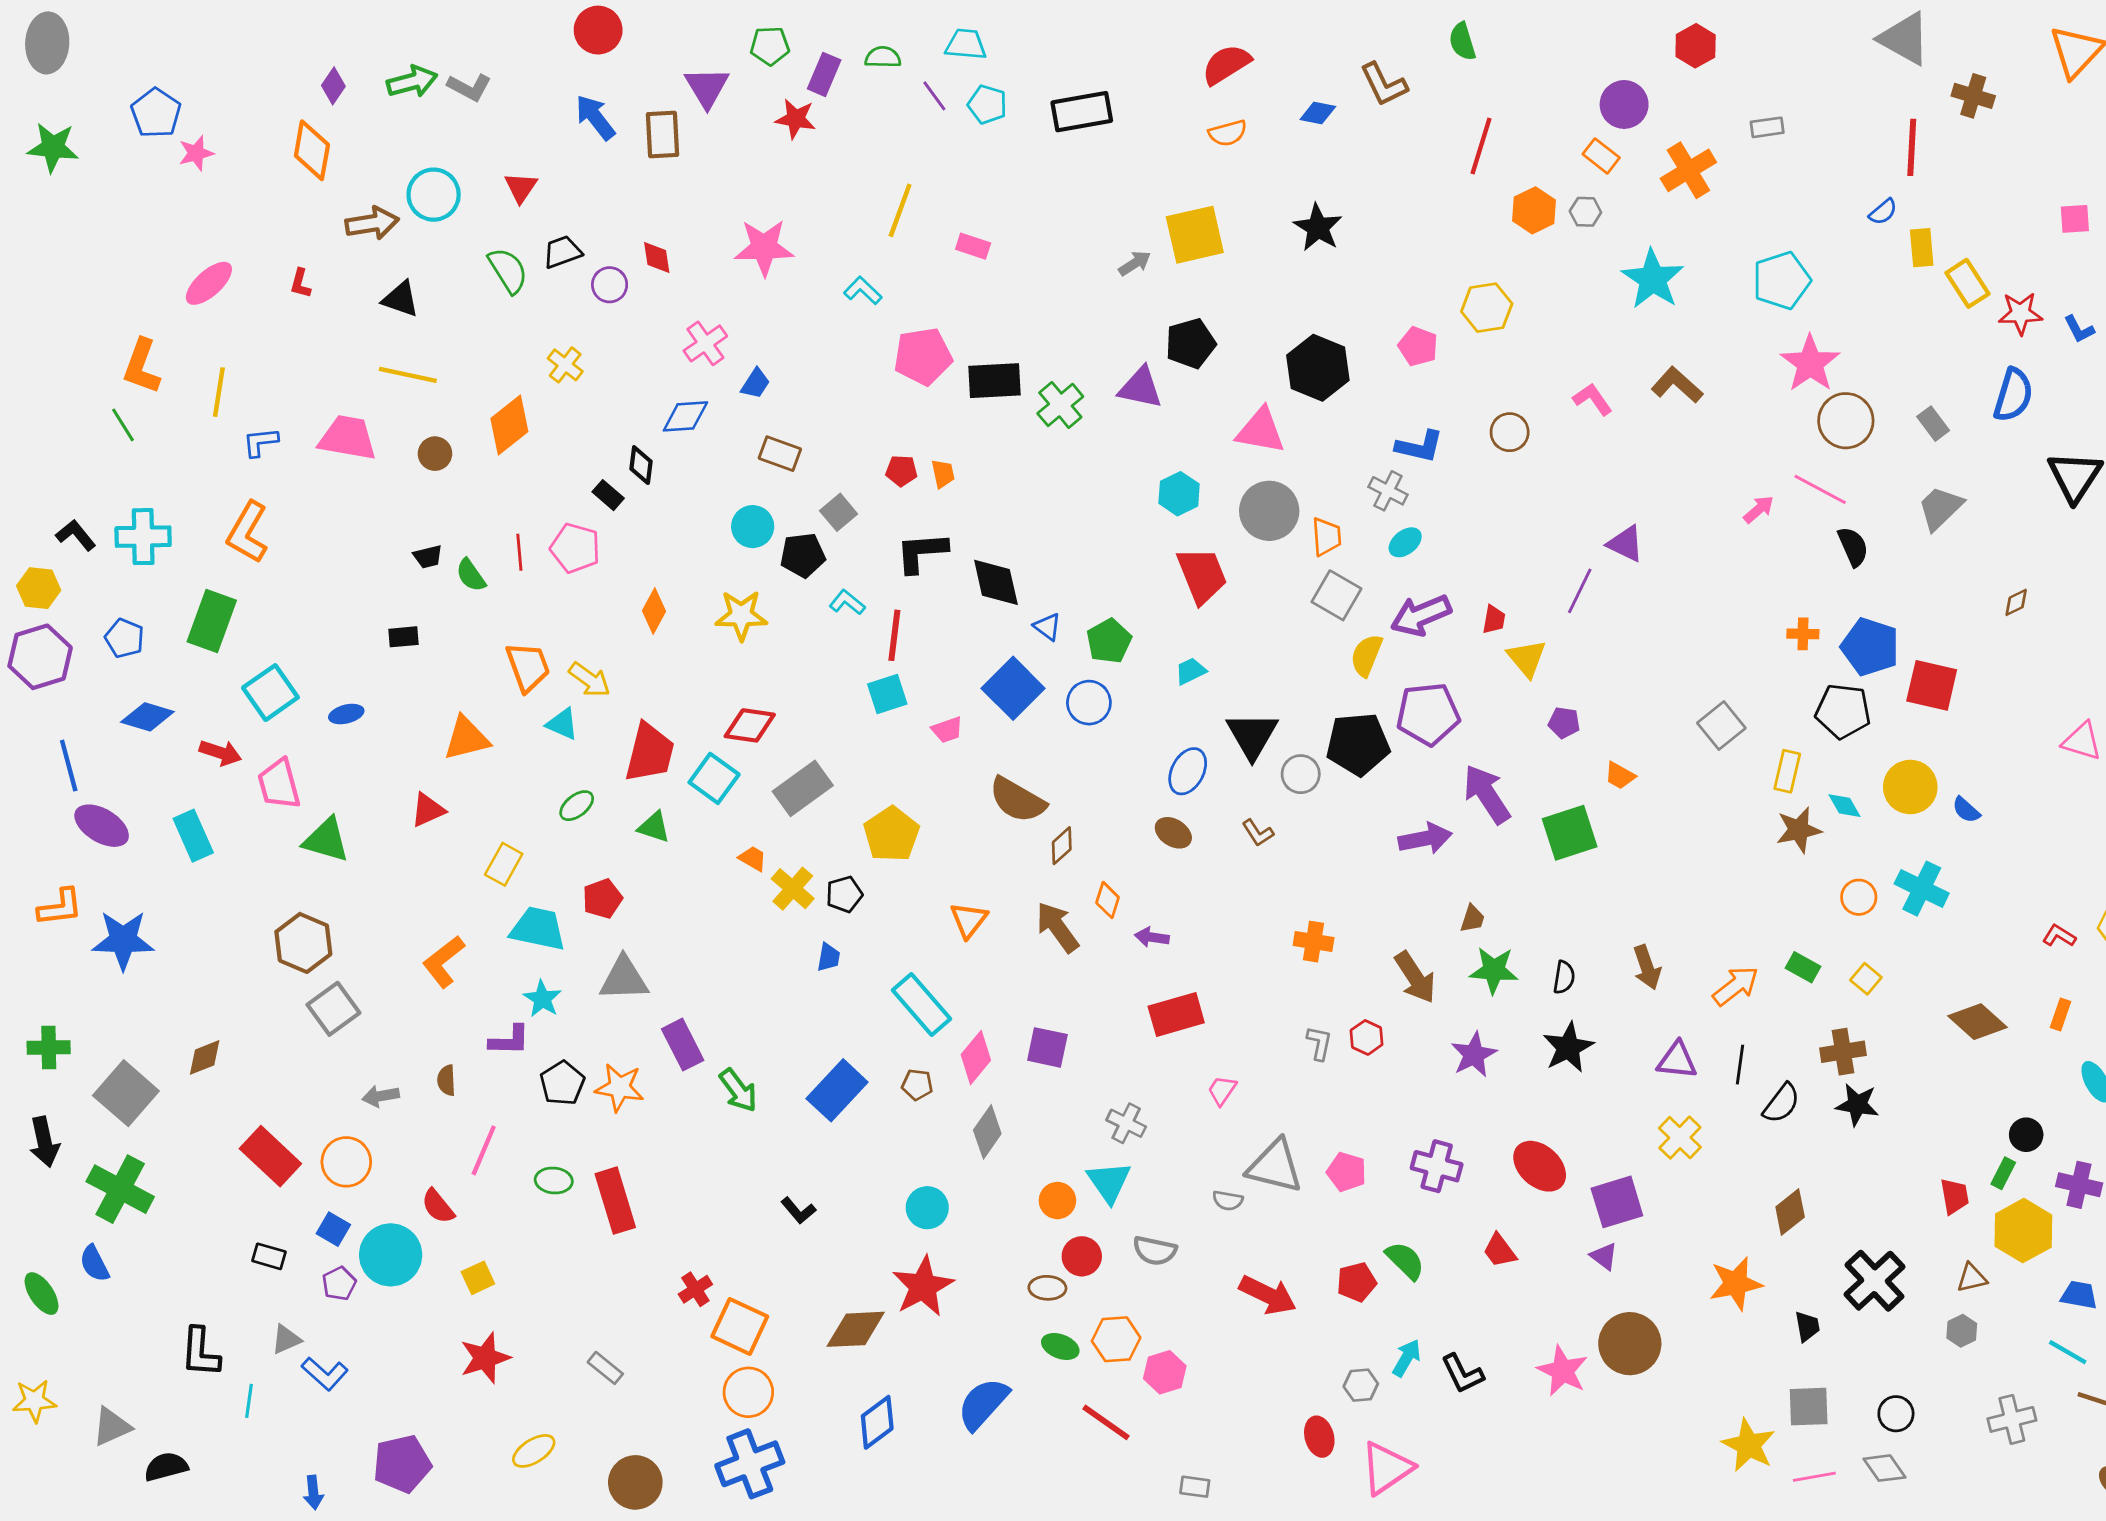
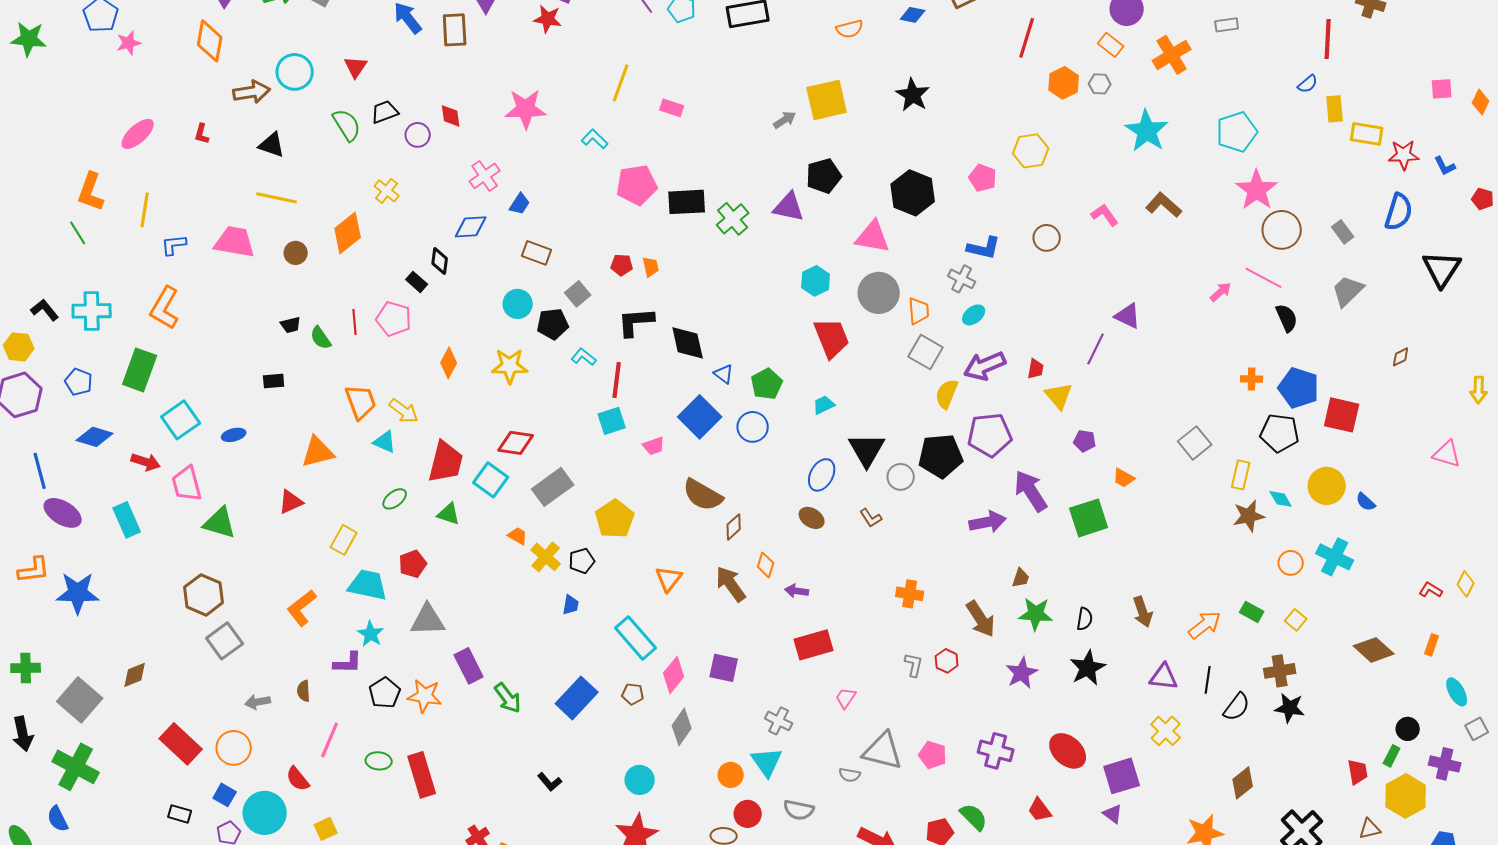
yellow rectangle: (1967, 283) -> (1367, 134), turned -48

